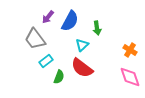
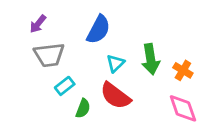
purple arrow: (48, 17) -> (38, 24), moved
green arrow: (97, 28) -> (151, 59), moved, size x1.5
gray trapezoid: (35, 39) -> (49, 55), turned -60

